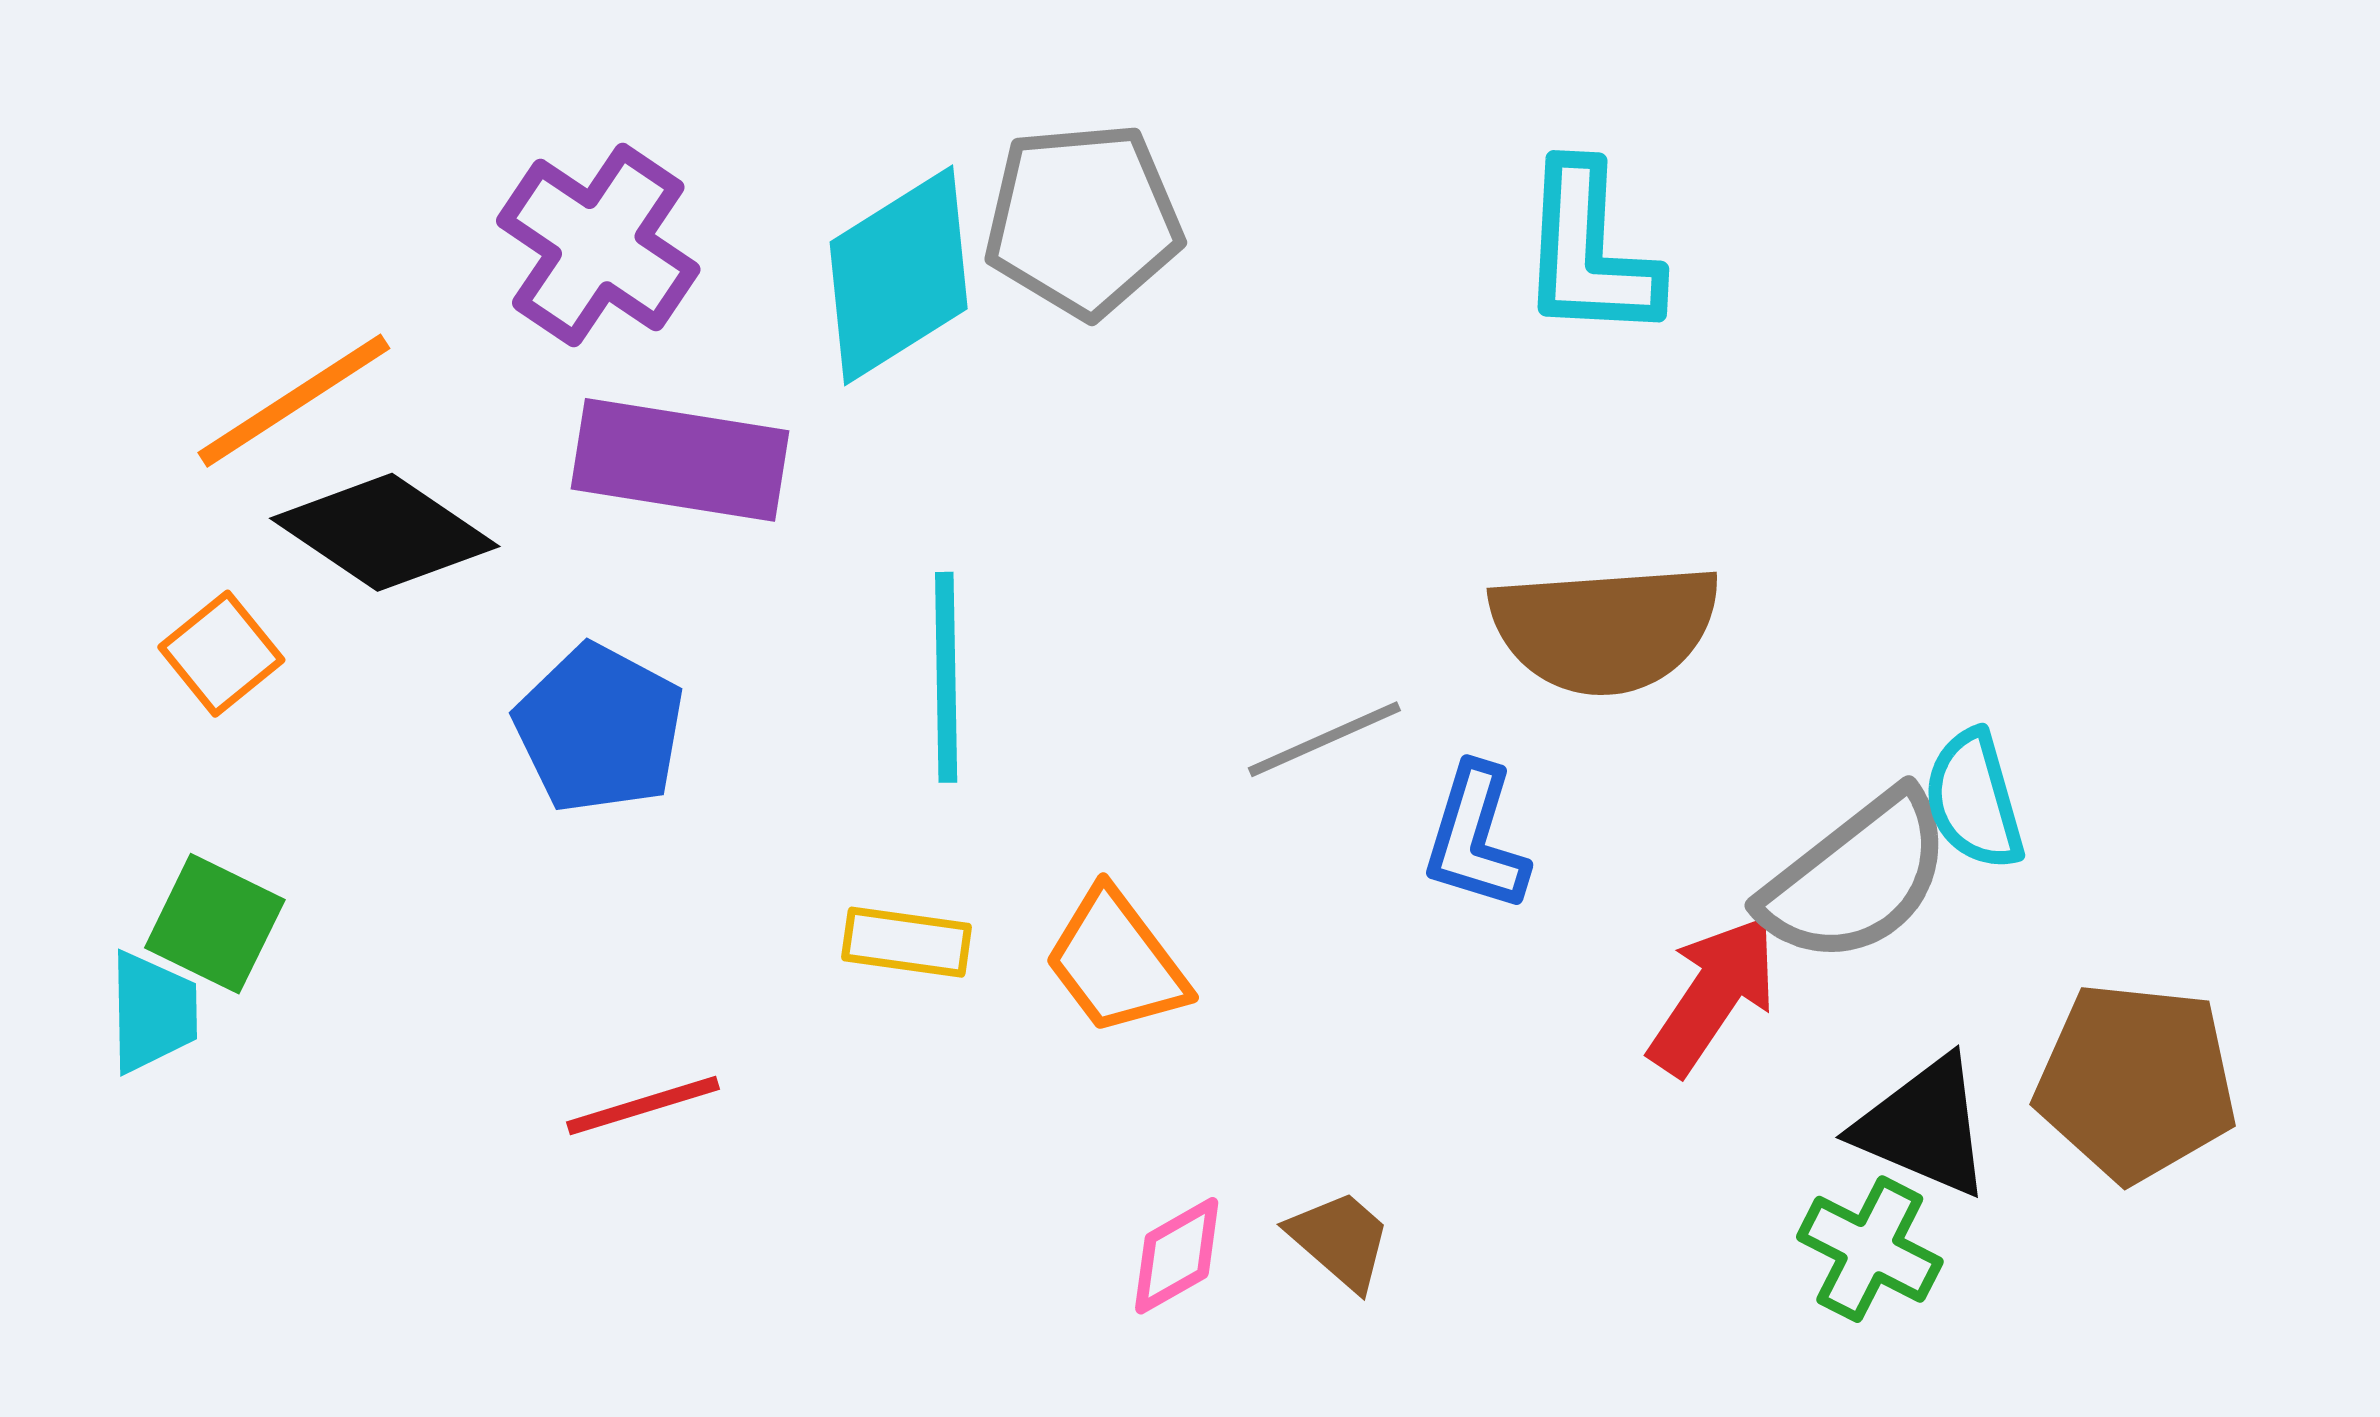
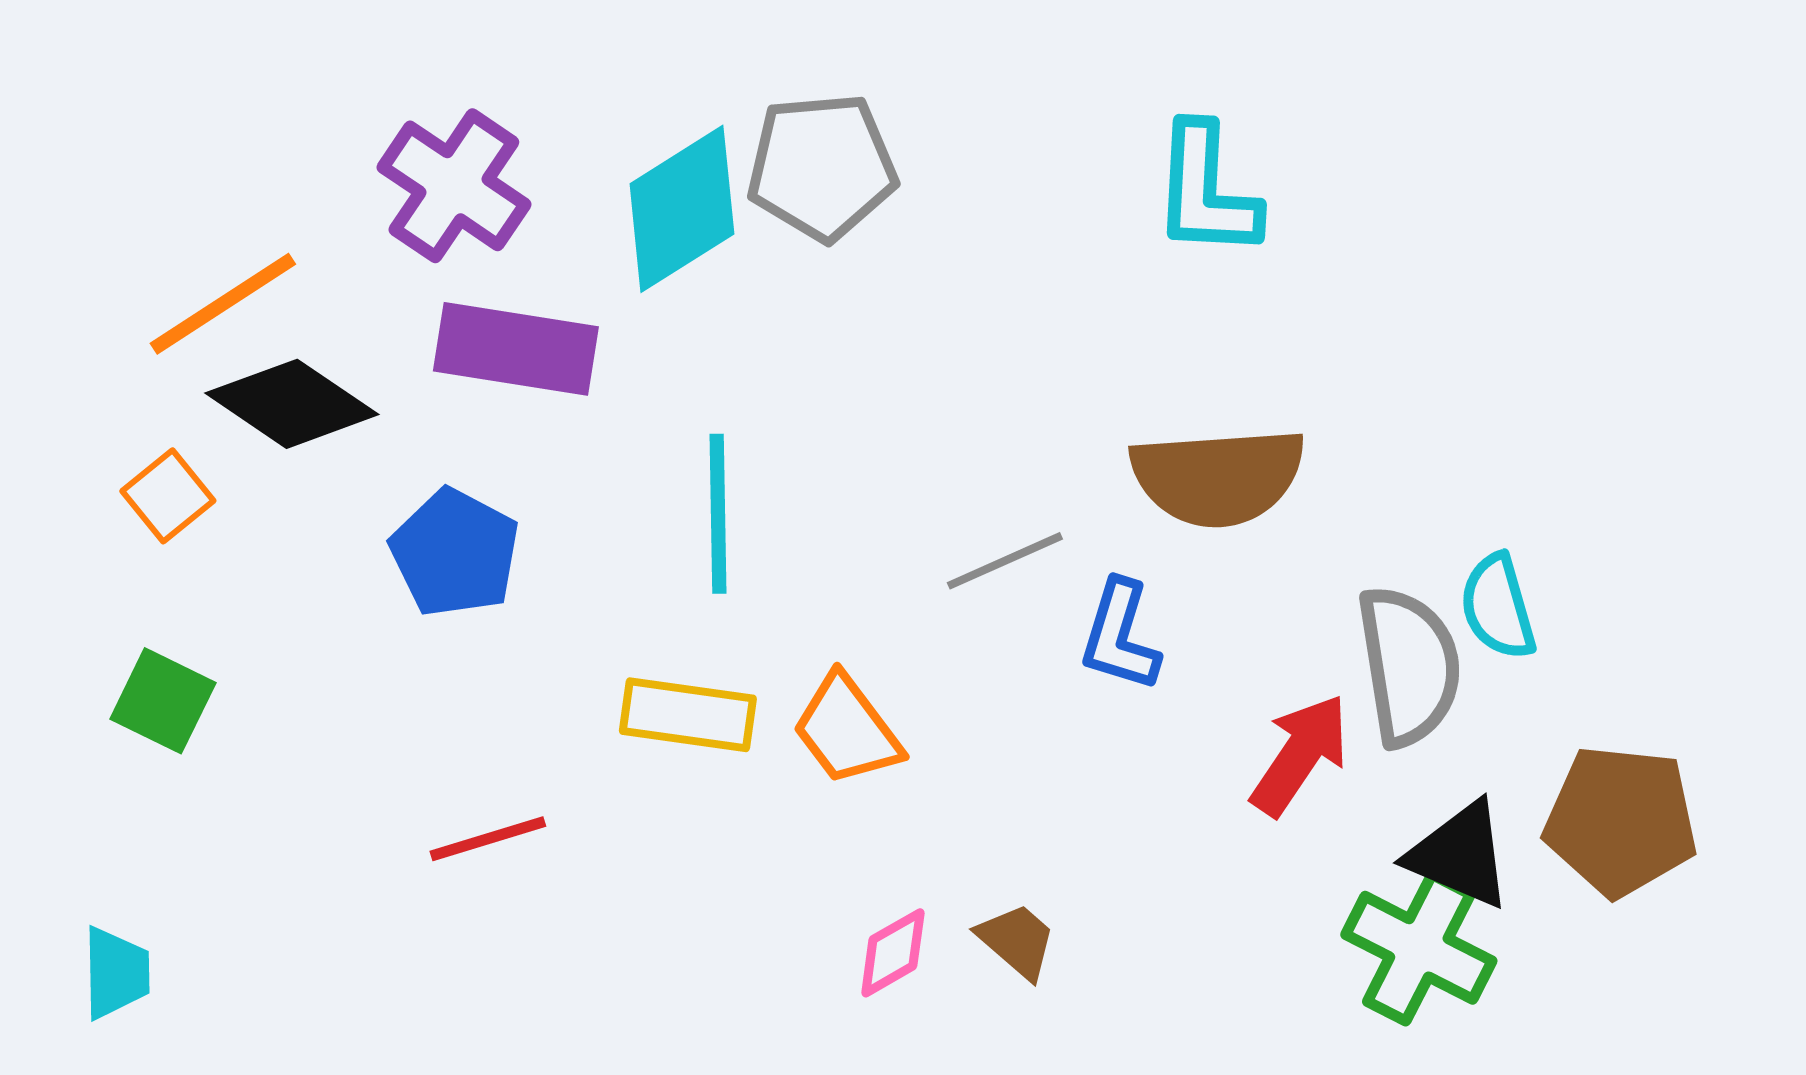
gray semicircle: (1857, 878) -> (1409, 666), turned -61
yellow rectangle: (907, 942) -> (688, 715), size x1.4
cyan trapezoid: (153, 1012) -> (116, 973), moved
green cross: (1870, 1249) -> (1419, 948), size x1.4

